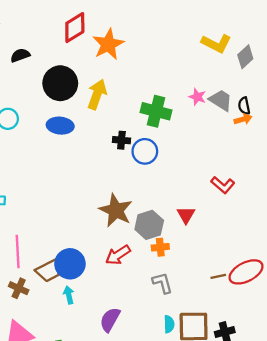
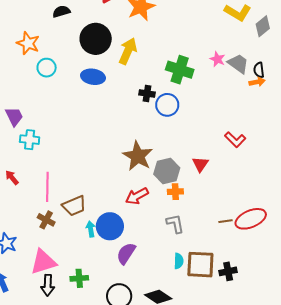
blue circle: (70, 264) -> (110, 226), moved

